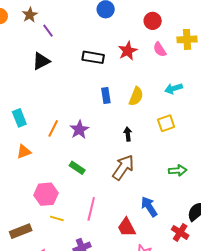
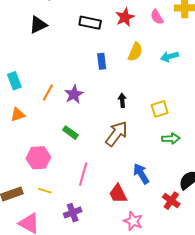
yellow semicircle: (136, 96) -> (135, 52), moved
yellow square: (166, 123) -> (160, 109), moved
yellow line: (57, 218) -> (45, 191), moved

